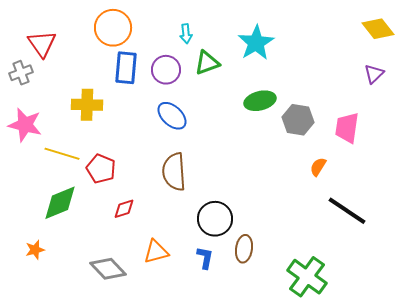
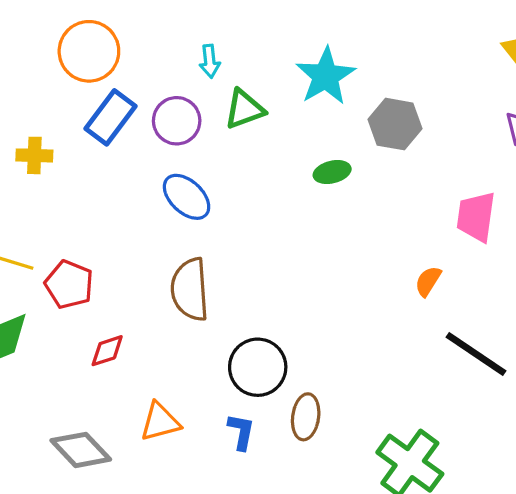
blue rectangle: (126, 68) -> (110, 117), turned 32
green ellipse: (260, 101) -> (332, 172), size x0.7
yellow cross: (87, 105) -> (34, 155), moved, size x0.7
gray hexagon: (298, 120) -> (395, 124), moved

